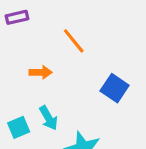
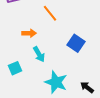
cyan arrow: (48, 118) -> (39, 54), moved

